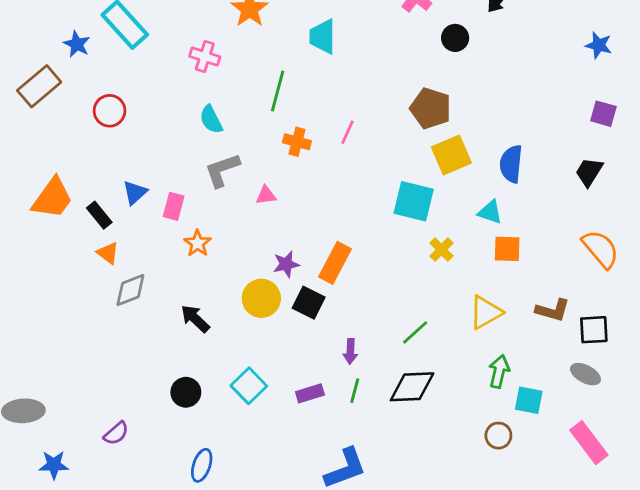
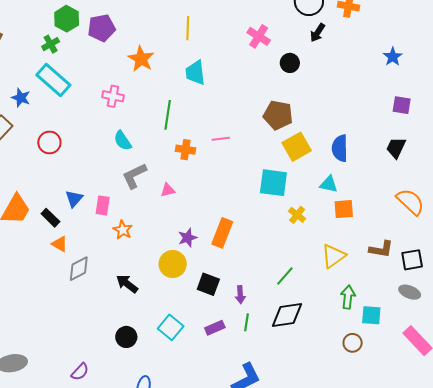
blue star: (599, 45) -> (393, 57), turned 30
pink line: (347, 132) -> (221, 139), turned 66
black square: (309, 303) -> (208, 284), moved

